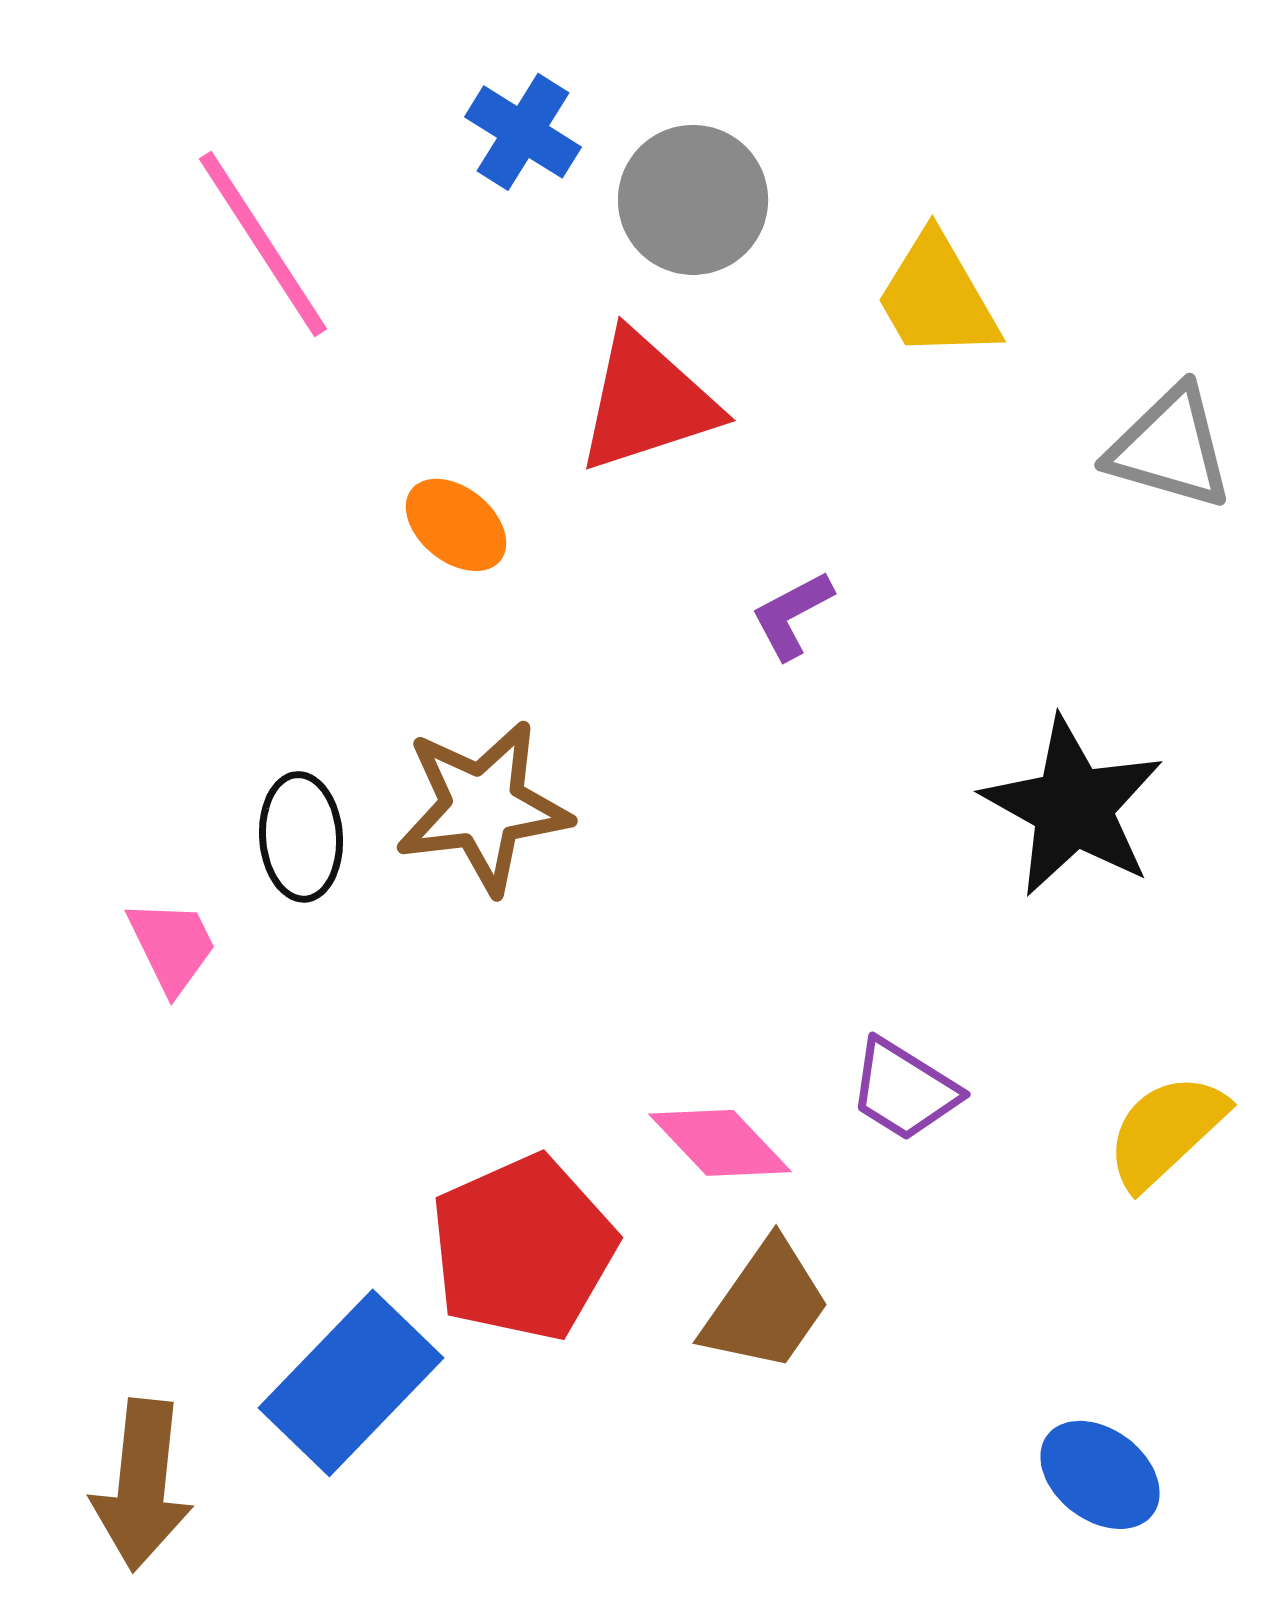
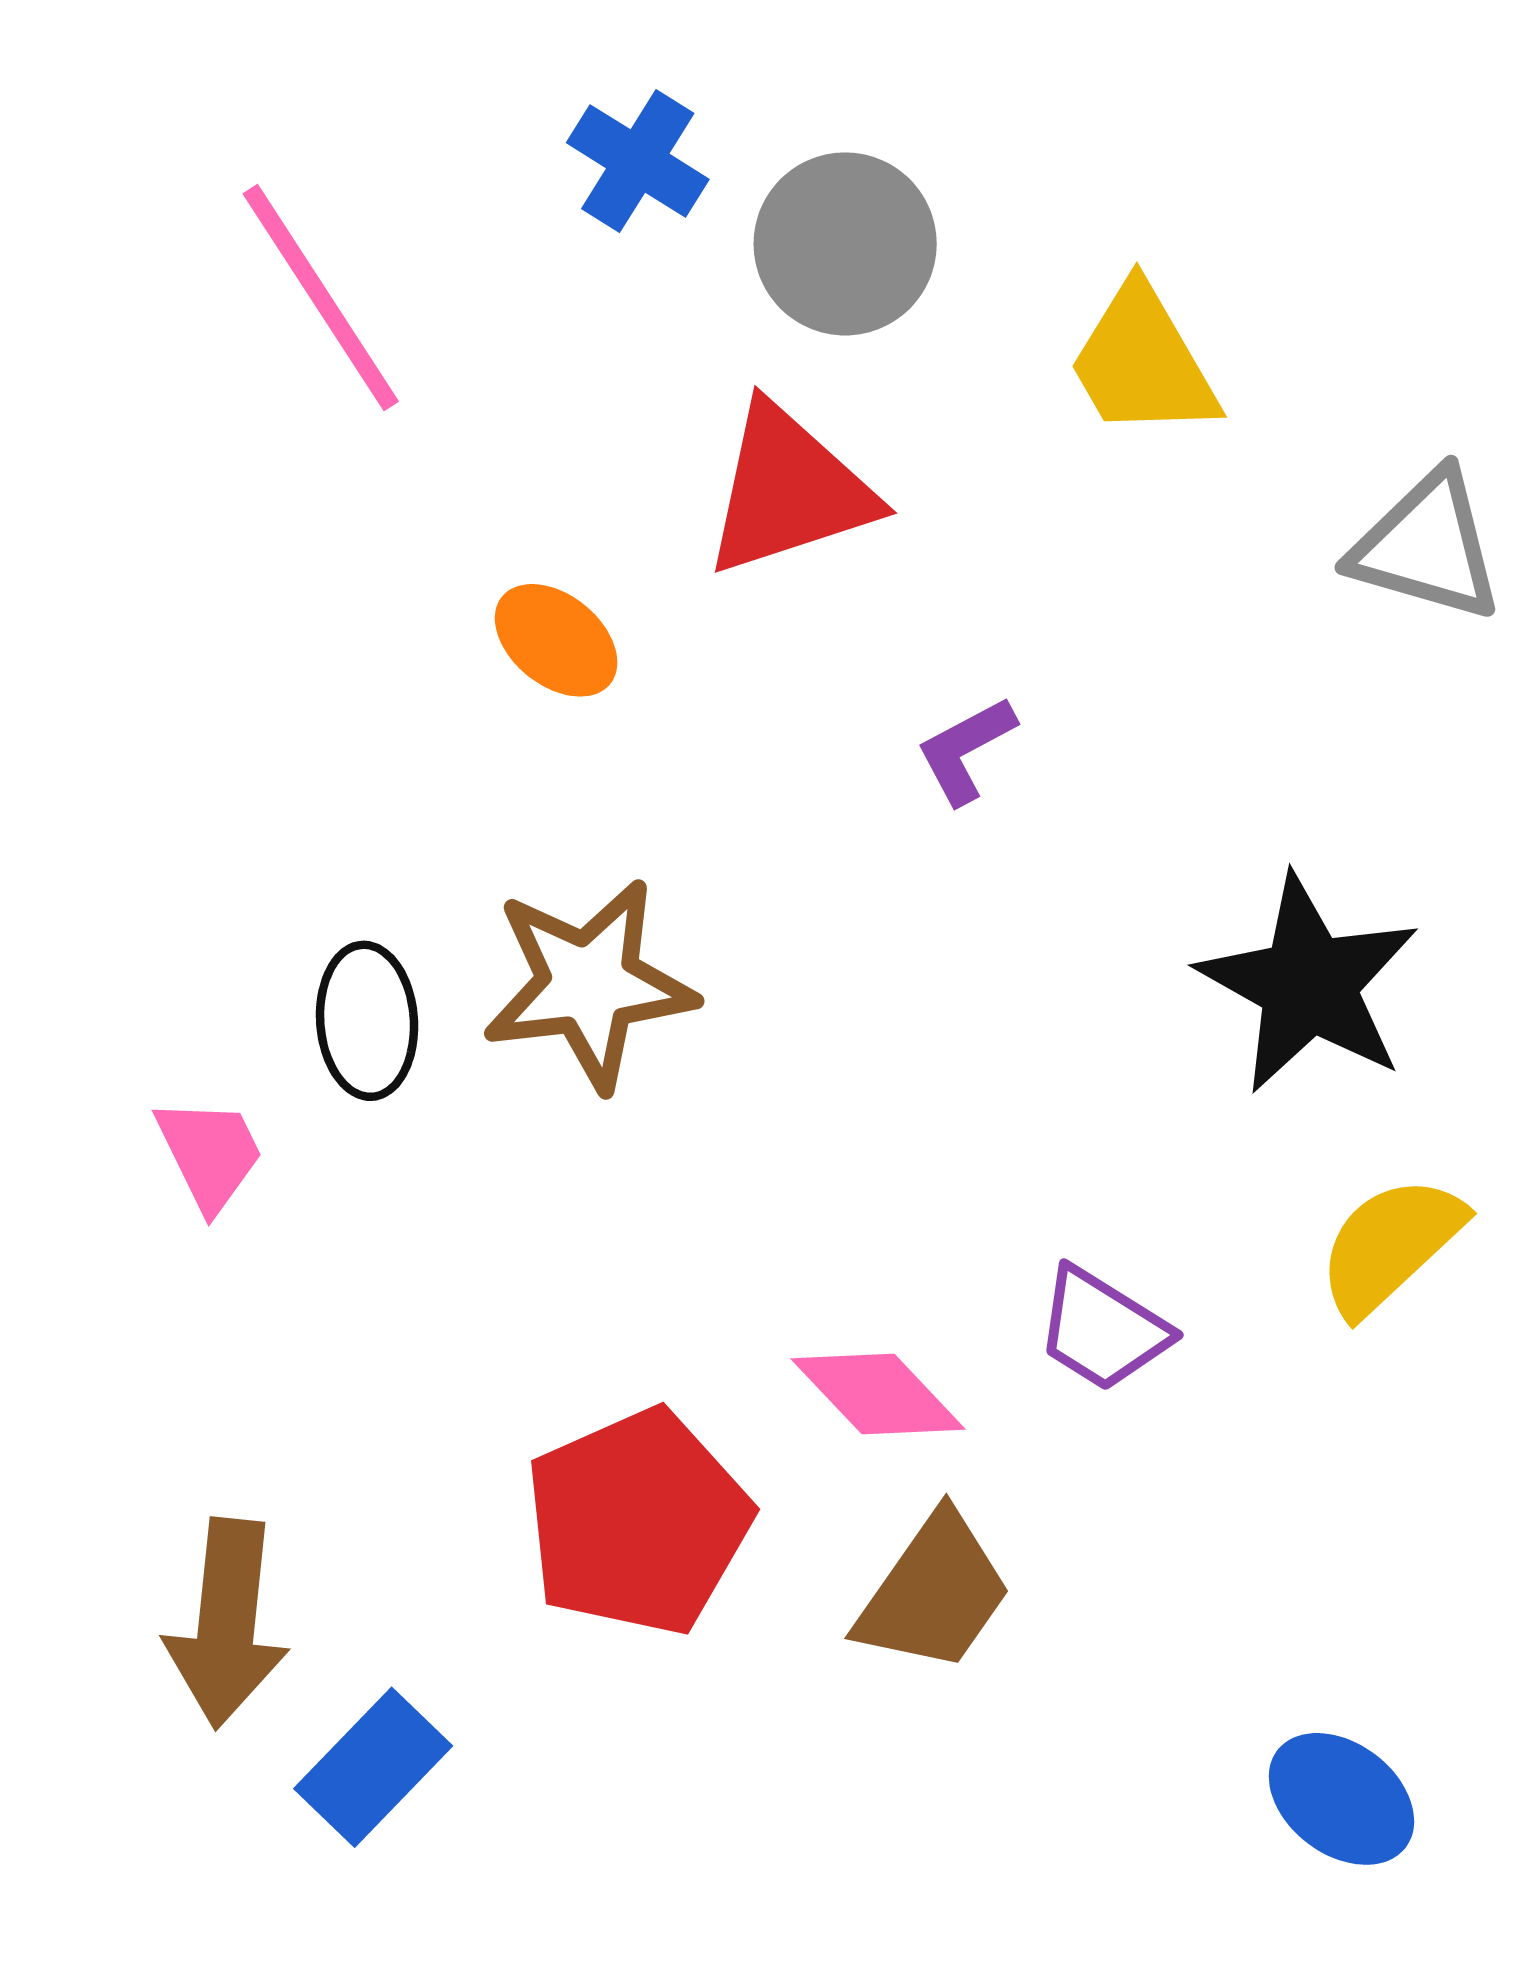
yellow semicircle: (1166, 1131) -> (1390, 1245), moved
blue rectangle: (351, 1383) -> (373, 1767), moved, size x0.7
brown arrow: (142, 1485) -> (227, 1623), moved

